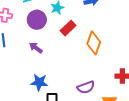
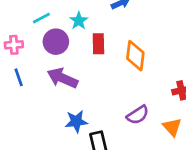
red rectangle: (68, 28) -> (98, 44), turned -35
purple arrow: (36, 48) -> (62, 78), size x1.6

